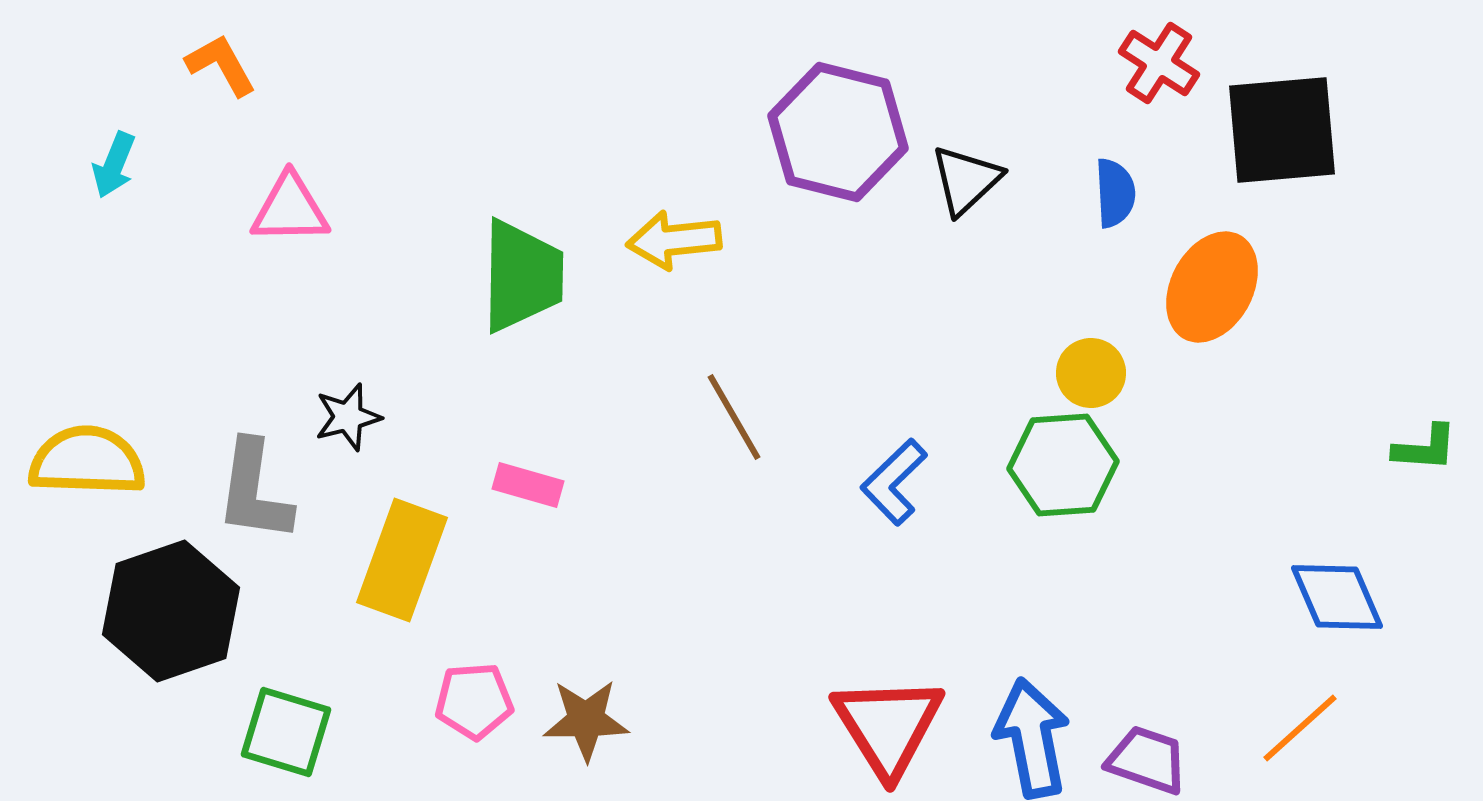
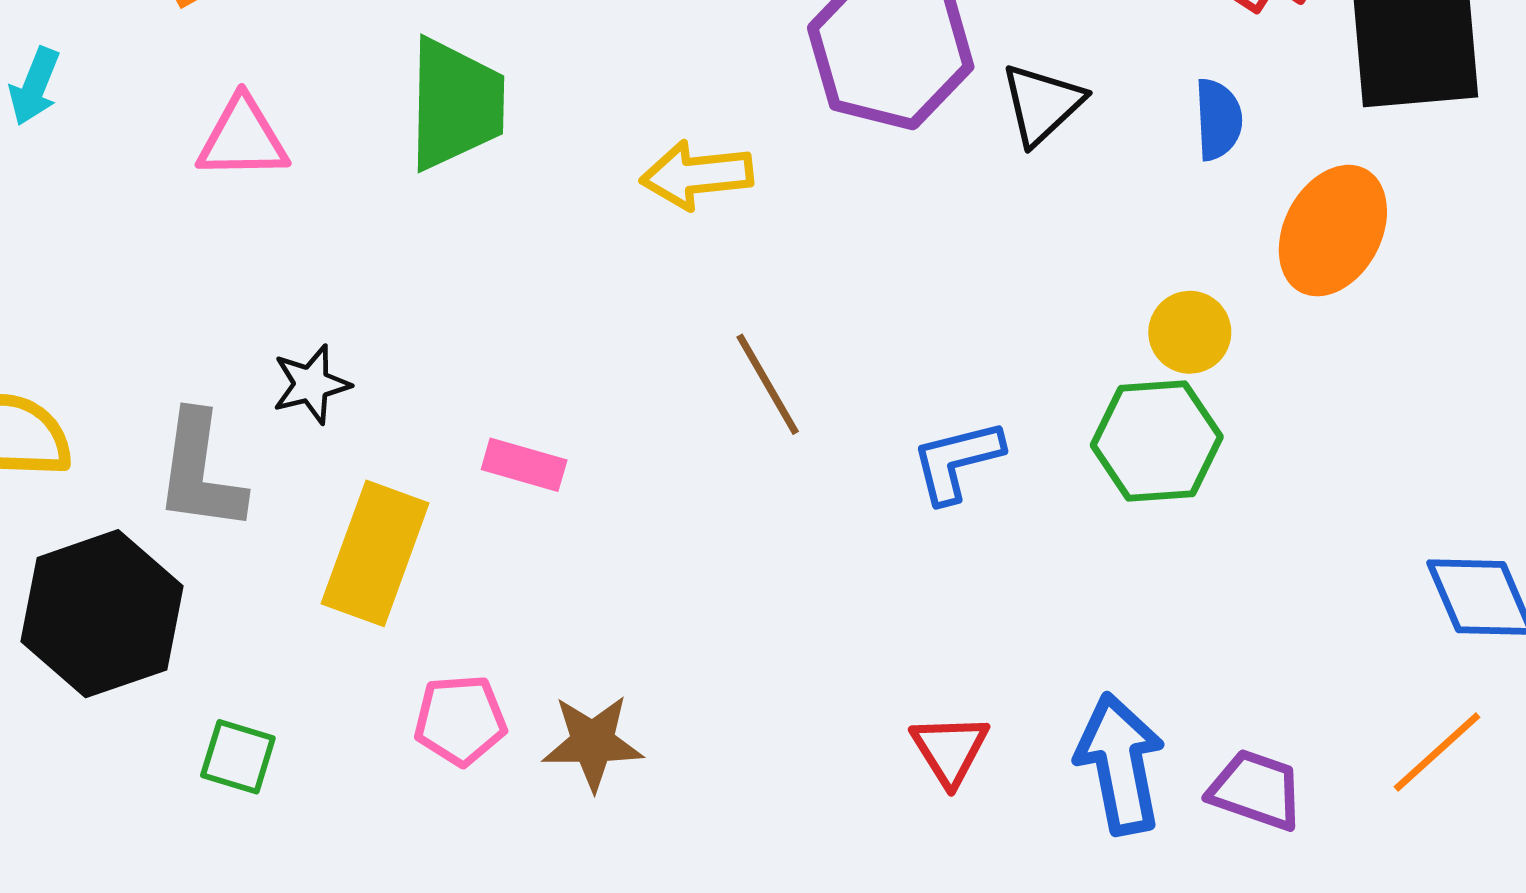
green trapezoid: (522, 276) -> (455, 104), moved
blue L-shape: (894, 482) -> (957, 461), turned 30
red triangle: (888, 726) -> (950, 750), size x0.6
green square: (286, 732) -> (238, 757), size x0.7

